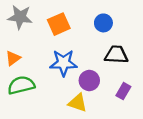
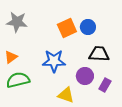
orange square: (59, 24) -> (67, 28), moved
purple circle: (89, 80) -> (85, 76), moved

